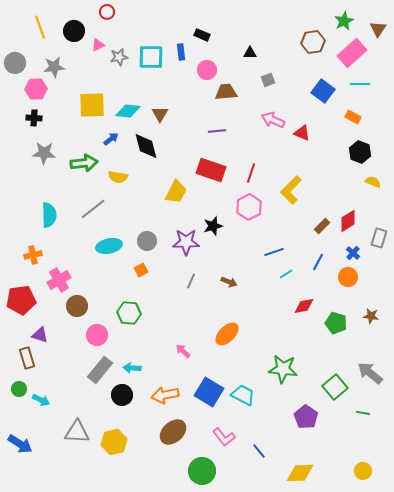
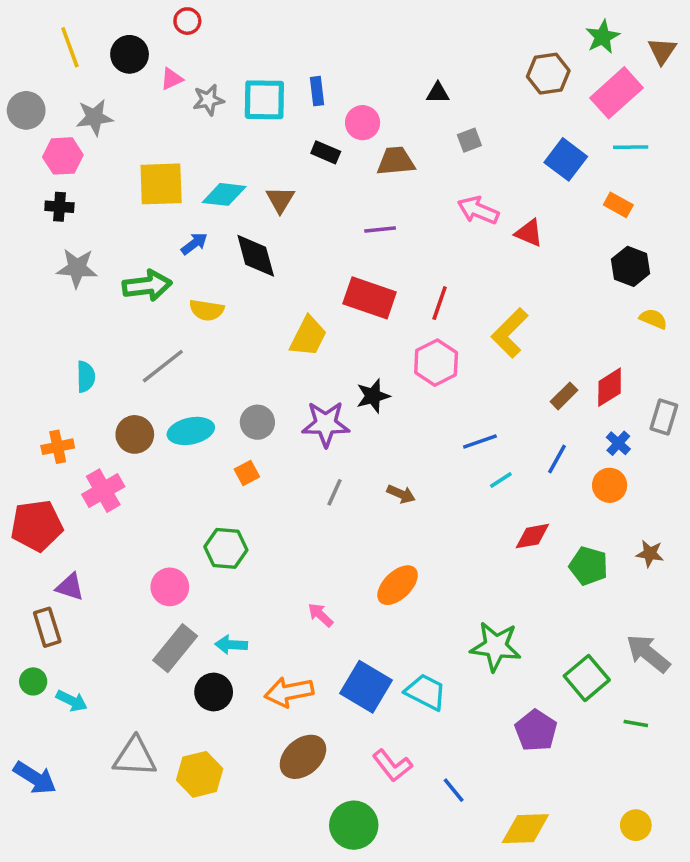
black rectangle: (202, 35) -> (326, 152), moved
cyan semicircle: (49, 215) -> (86, 377), size x0.7
brown circle: (77, 306) -> (135, 434), moved

